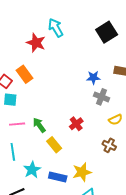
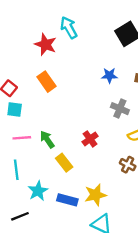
orange rectangle: (24, 74) -> (47, 82), moved
blue star: (93, 78) -> (109, 75), moved

